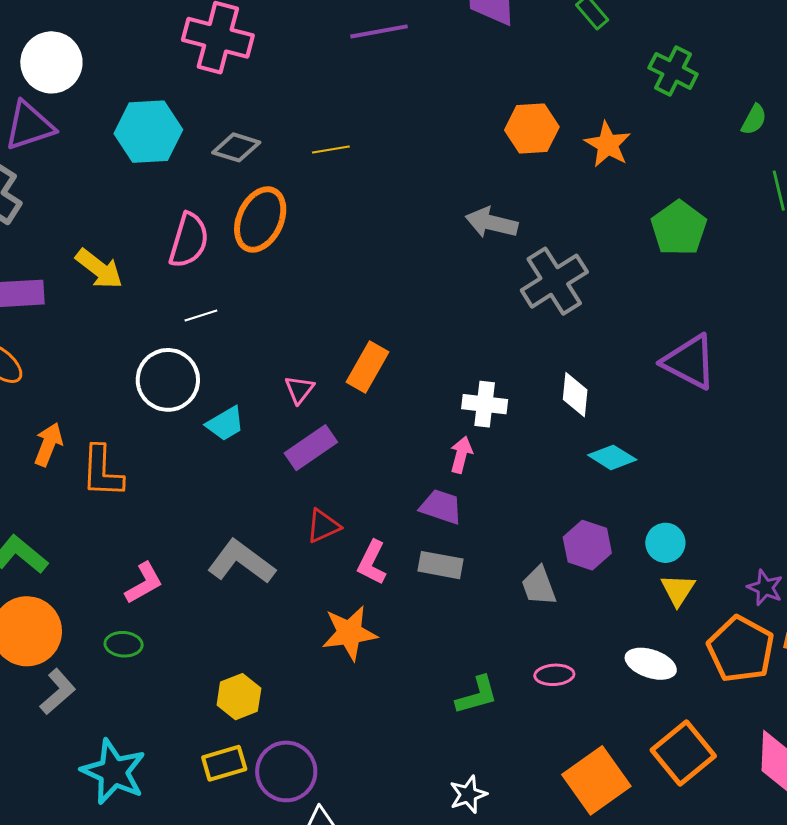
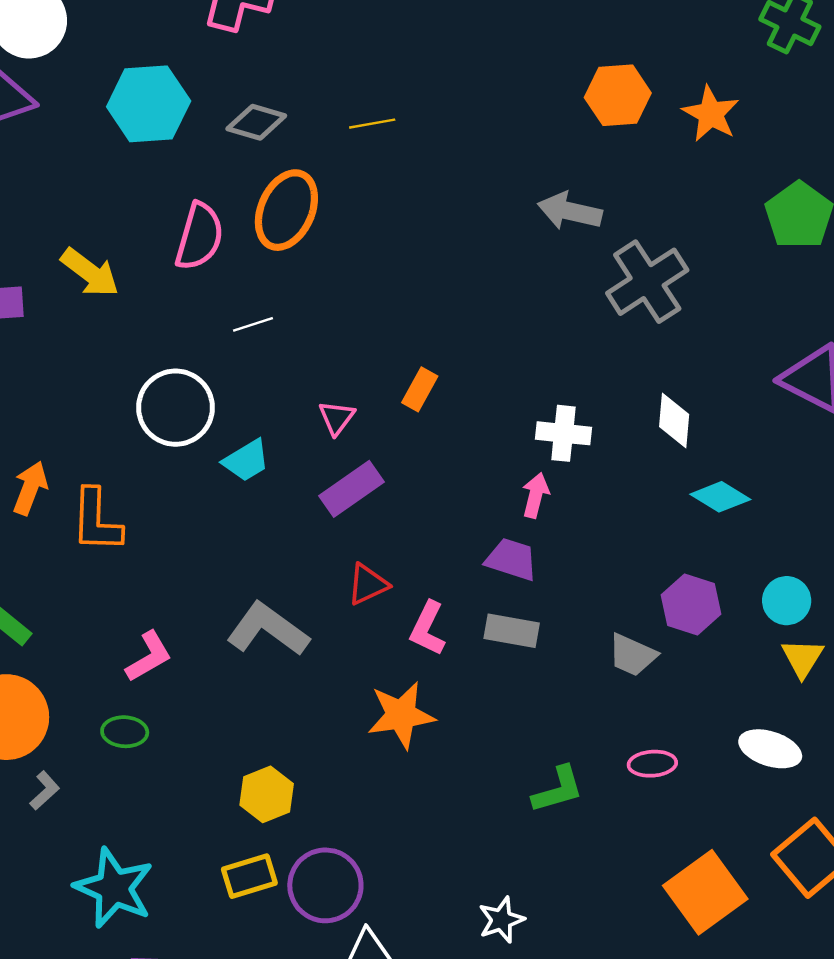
white line: (201, 315) -> (253, 324), moved
orange rectangle: (368, 367) -> (420, 389), size x0.7
gray trapezoid: (539, 586) -> (632, 655), turned -45
gray L-shape: (58, 692) -> (45, 791), size x0.7
white star: (468, 794) -> (501, 920), moved

